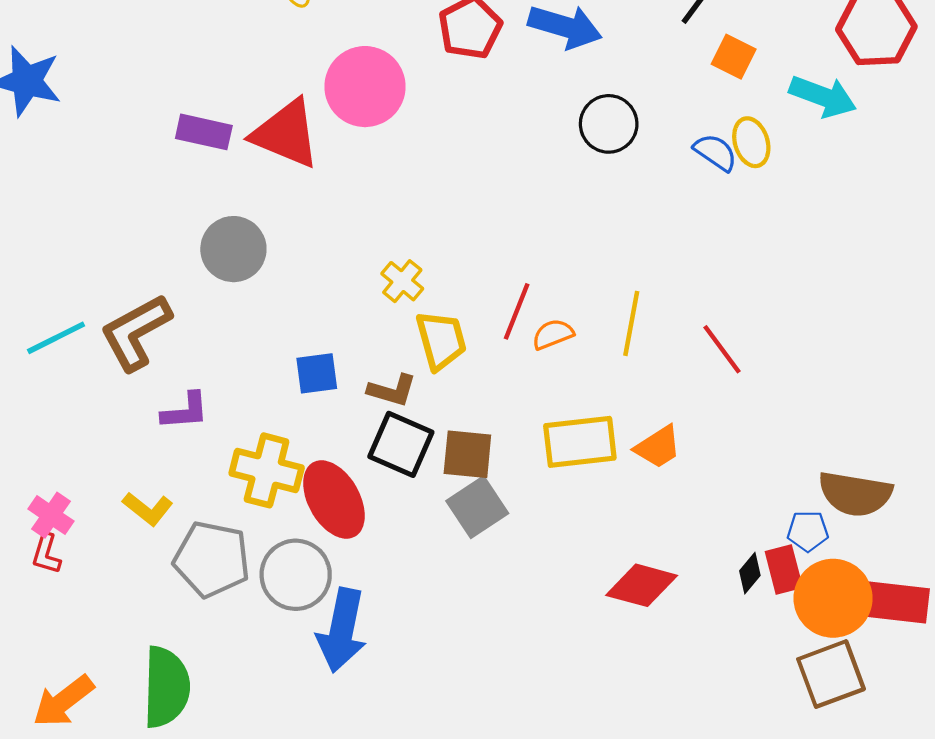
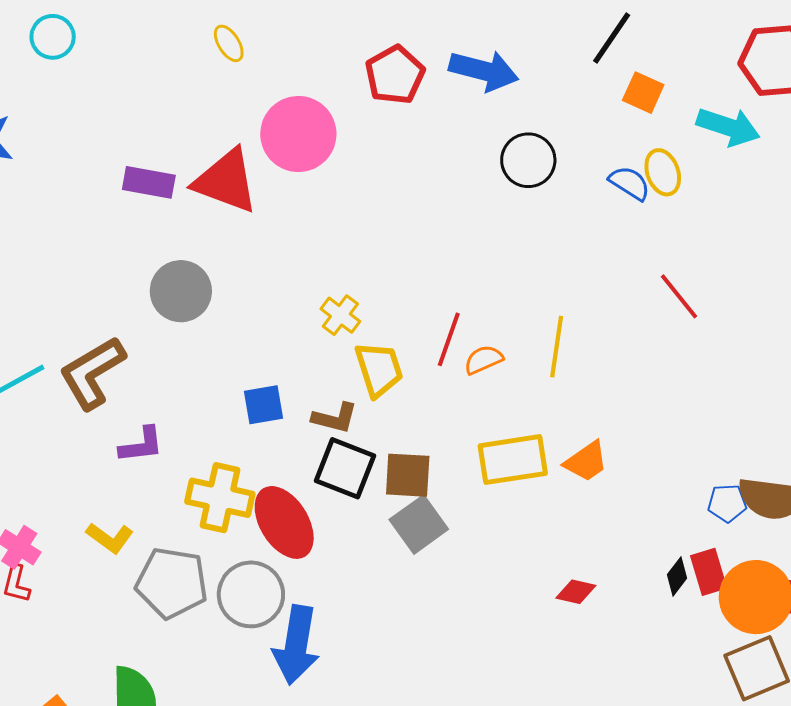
red line: (722, 349) -> (679, 296), moved
blue pentagon: (808, 531) -> (727, 503), moved
red diamond: (642, 585) -> (576, 592), size x0.6

